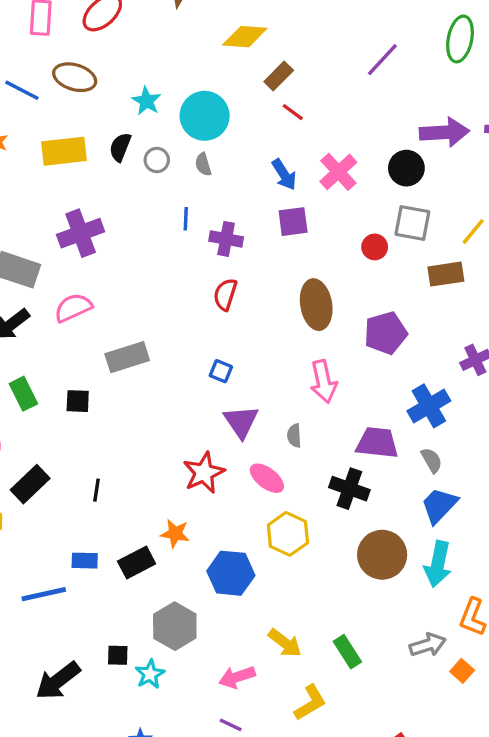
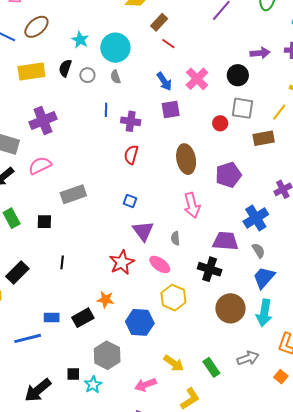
brown ellipse: (75, 77) -> (36, 27), turned -55
purple arrow: (444, 132) -> (260, 53), size x0.7
black line: (97, 490) -> (62, 262), moved
gray arrow: (428, 645) -> (248, 358), moved

